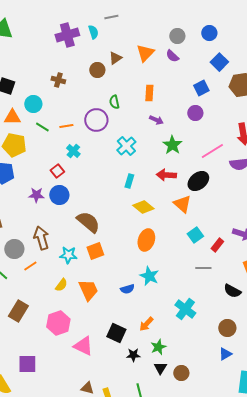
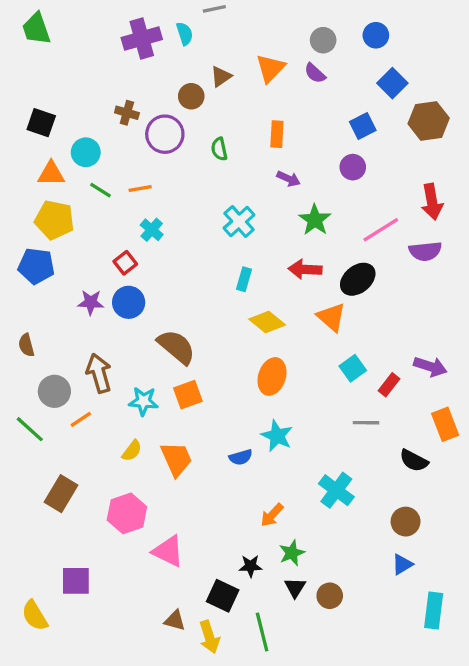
purple circle: (96, 120) -> (165, 134), moved
black square: (116, 333) -> (223, 596), moved

